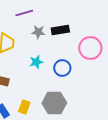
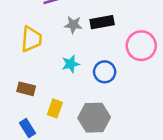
yellow rectangle: (24, 107) -> (55, 108), moved

